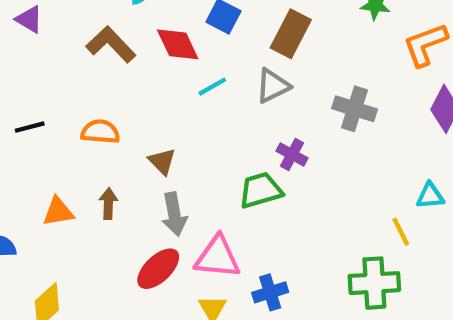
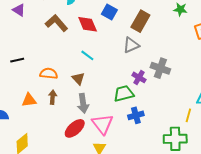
cyan line: (212, 87) -> (87, 55), moved, turned 64
gray cross: (355, 109) -> (160, 68), moved
orange semicircle: (100, 132) -> (49, 73), moved
yellow line: (401, 232) -> (188, 115), turned 40
pink triangle: (217, 257) -> (102, 124), turned 45
blue cross: (270, 292) -> (136, 115), moved

